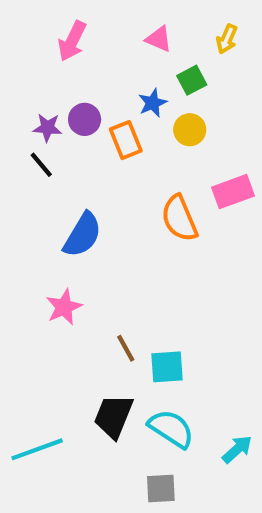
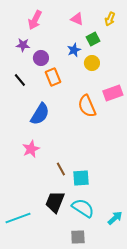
purple star: (47, 128) -> (23, 45), moved
orange rectangle: (126, 140) -> (53, 77), moved

